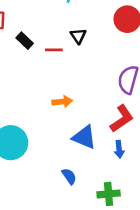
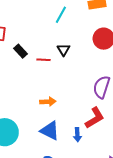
blue triangle: (84, 137) -> (50, 131), moved
blue arrow: (119, 149) -> (77, 135), moved

